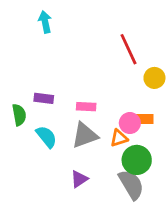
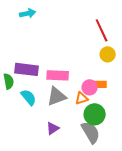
cyan arrow: (45, 22) -> (28, 13), turned 91
red line: (128, 49) -> (102, 30), moved
purple rectangle: (44, 98) -> (27, 69), size x1.6
pink rectangle: (86, 107) -> (58, 75), size x1.5

